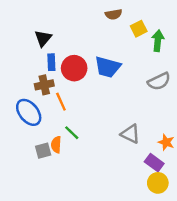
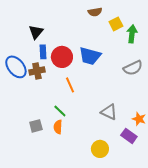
orange line: (61, 102) -> (70, 85), moved
blue ellipse: (29, 112) -> (16, 67), moved
orange semicircle: (56, 145) -> (58, 127), moved
yellow circle: (158, 183) -> (100, 149), moved

